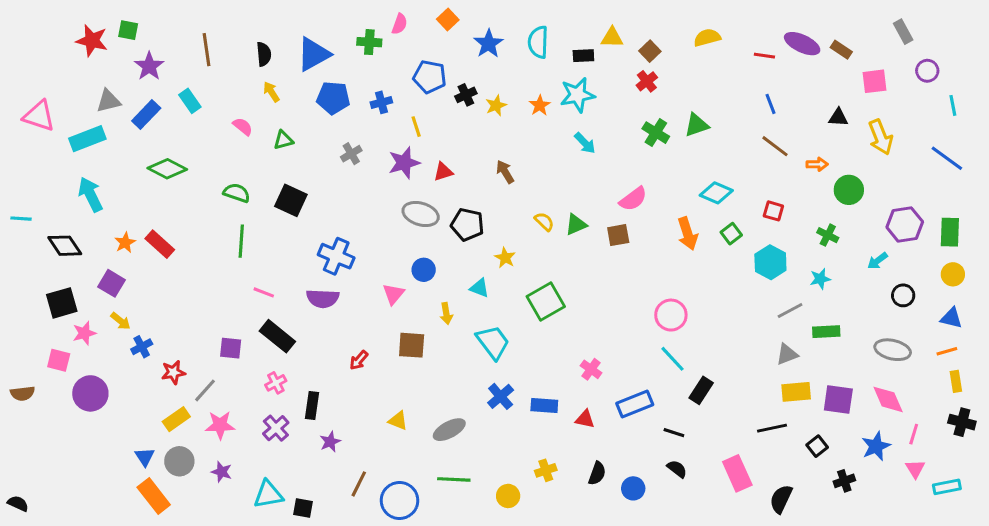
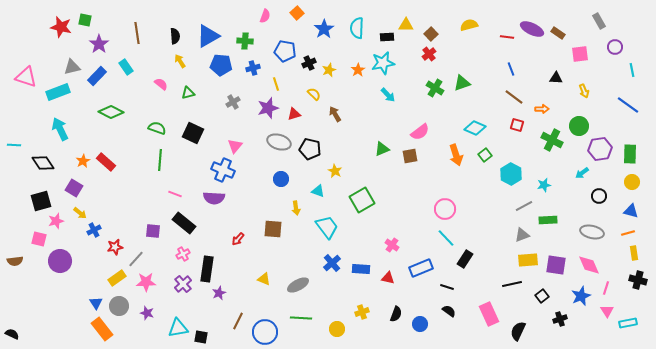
green cross: (369, 42) -> (245, 41), moved
yellow arrow: (881, 137) -> (584, 91), size x0.6
green circle: (849, 190) -> (579, 126), moved
red square: (773, 211) -> (517, 125), moved
yellow semicircle: (544, 222) -> (314, 94), moved
green cross: (828, 235) -> (552, 140), moved, size x1.5
pink triangle: (393, 294) -> (235, 146), moved
black rectangle: (312, 405) -> (207, 269), size x1.4

